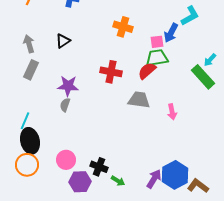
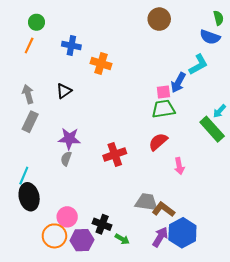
orange cross: (123, 27) -> (101, 63), moved
red semicircle: (147, 71) -> (158, 142), moved
red cross: (111, 72) -> (115, 154), moved, turned -30
gray trapezoid: (139, 100) -> (146, 202), moved
orange circle: (27, 165) -> (54, 236), moved
brown L-shape: (198, 186) -> (163, 209), moved

